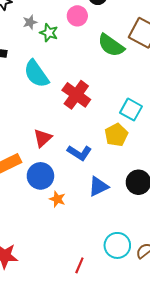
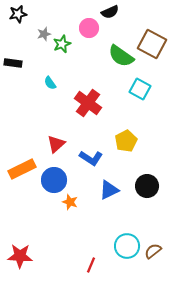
green star: (49, 33) -> (62, 44), turned 30
cyan semicircle: (36, 74) -> (50, 83), size x0.5
cyan square: (131, 110) -> (140, 89), moved

